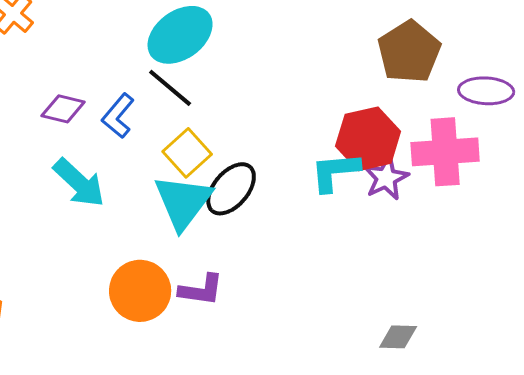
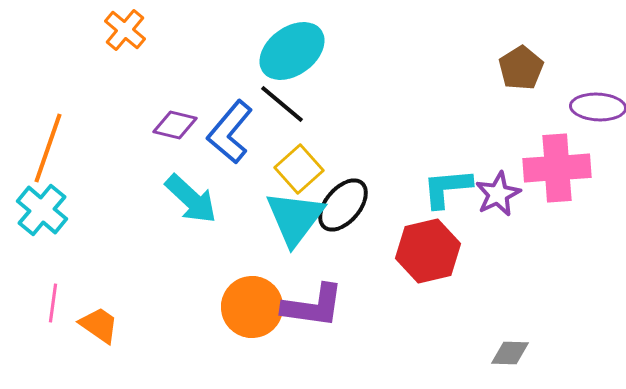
brown pentagon: (409, 52) -> (521, 68), size x0.7
blue L-shape: (118, 116) -> (230, 132), size x1.4
red hexagon: (368, 139) -> (428, 251), moved
purple L-shape: (201, 290) -> (313, 306), size x1.4

